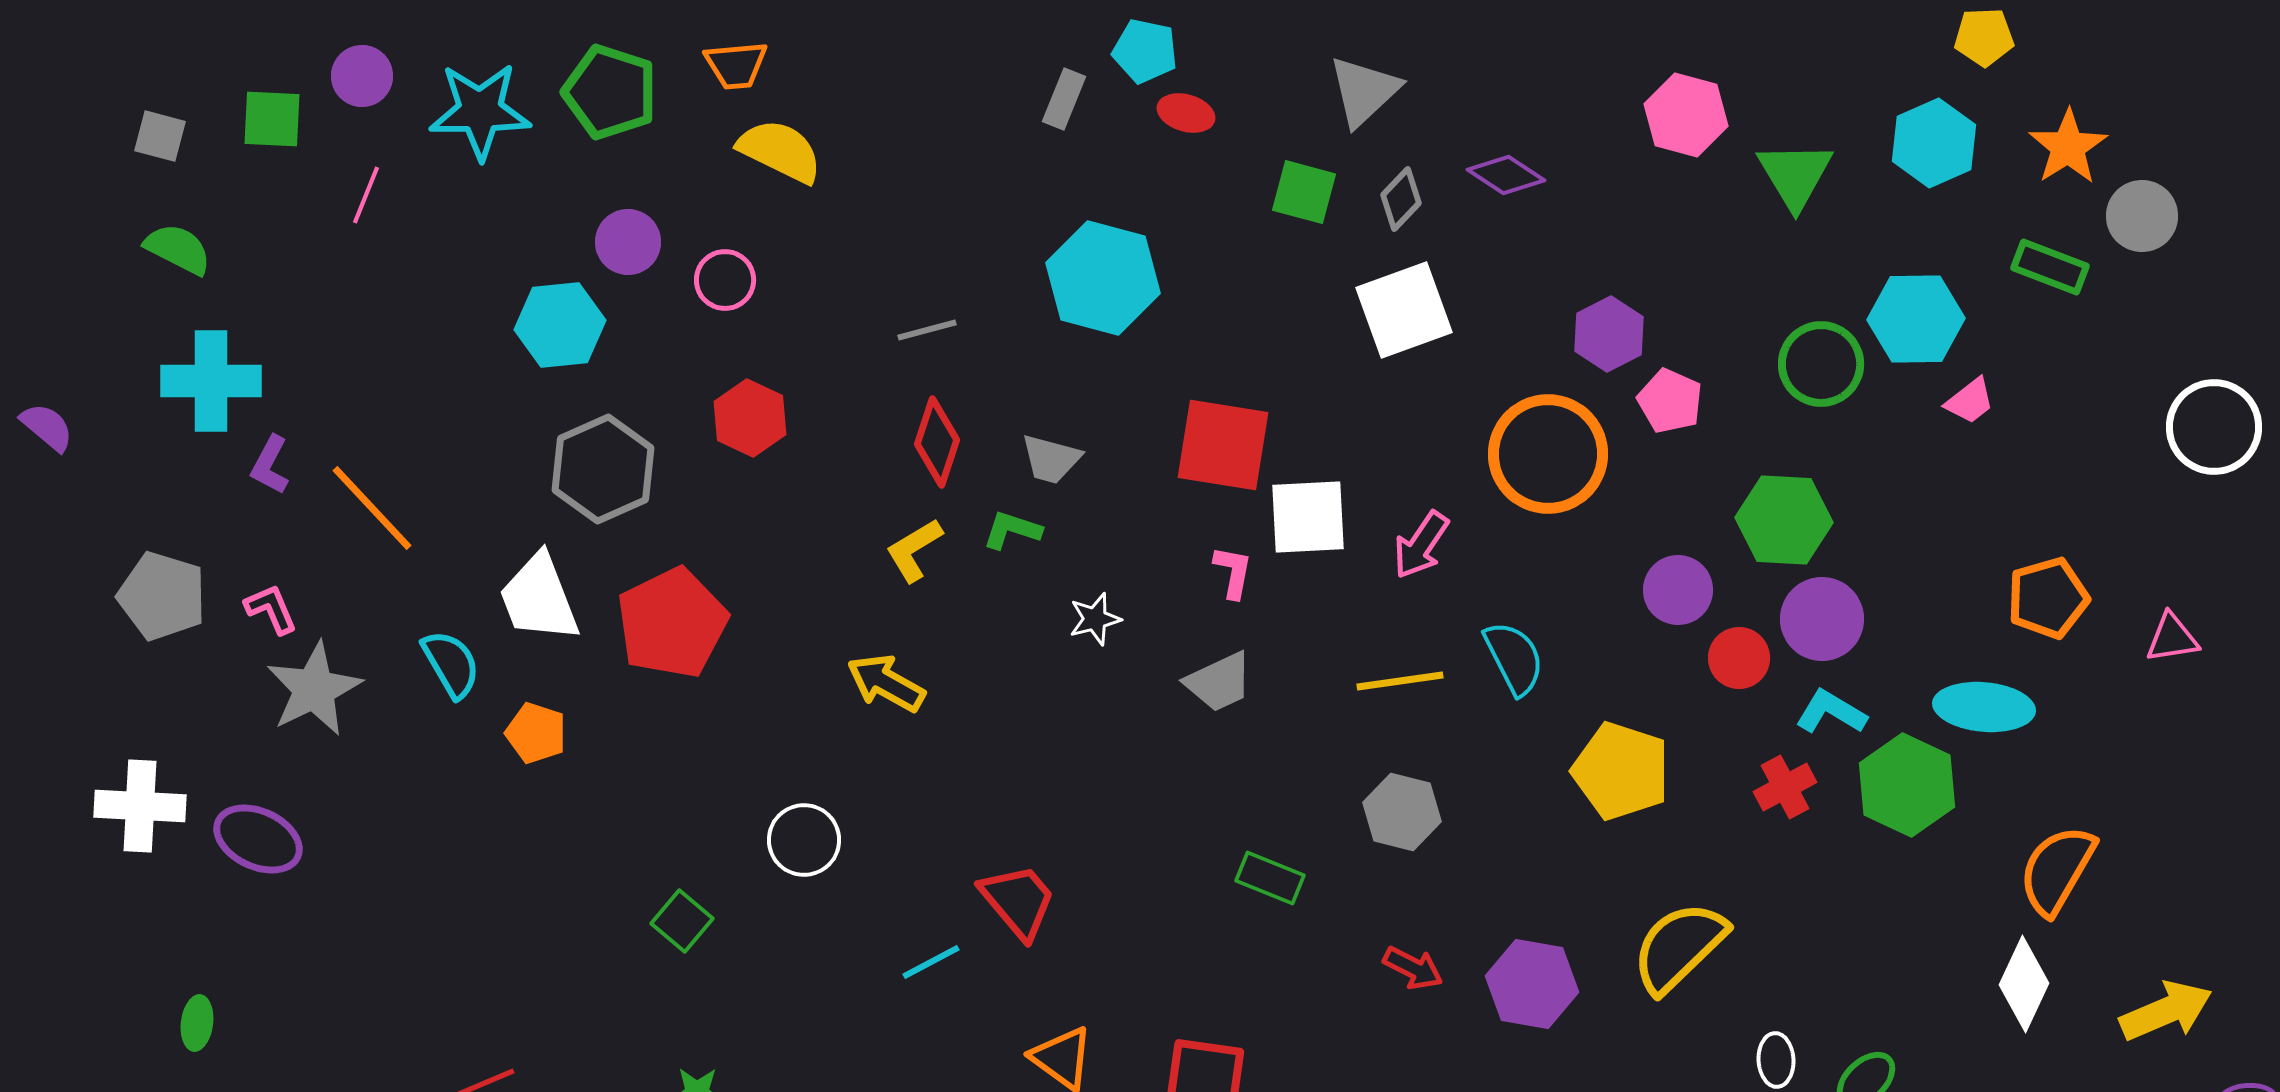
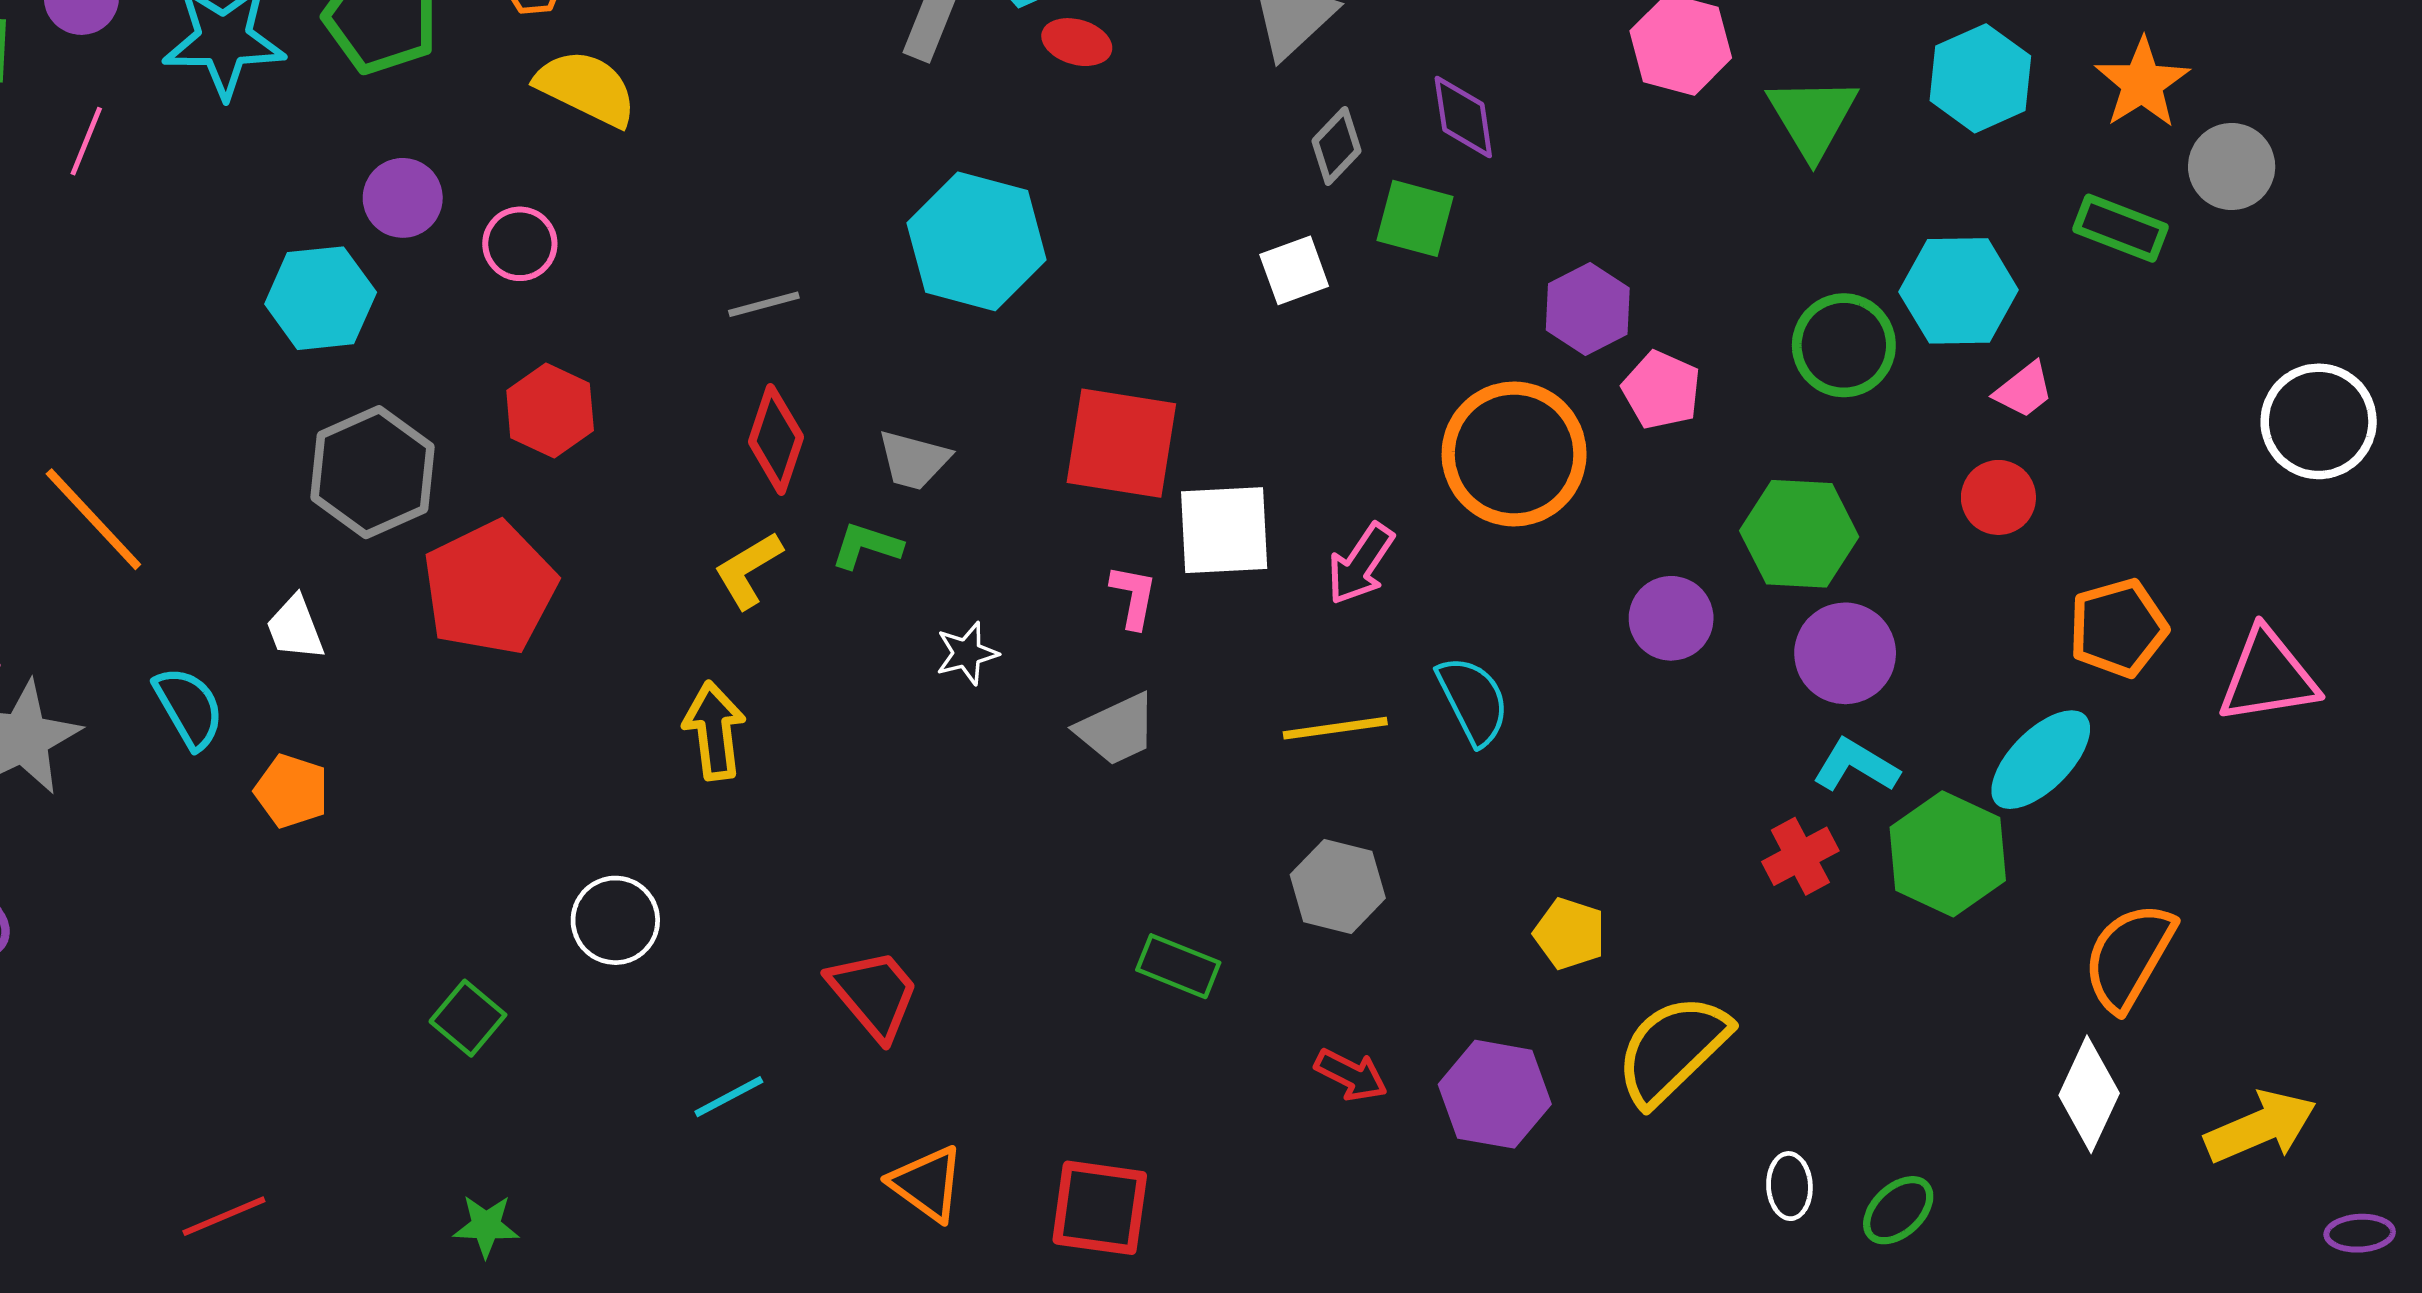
purple diamond: (1506, 175) -> (1463, 117), turned 48
green square: (1304, 192) -> (1415, 218), moved
white square: (1404, 310) -> (1294, 270), moved, size x0.6
white trapezoid: (539, 598) -> (295, 628), size x0.6
red pentagon: (672, 623) -> (490, 588), moved
pink triangle: (2172, 638) -> (2268, 676), size x1.6
red circle: (1739, 658) -> (1998, 497), moved
yellow arrow: (886, 683) -> (714, 731), turned 54
cyan ellipse: (1984, 707) -> (2041, 760), turned -50
yellow pentagon: (1621, 771) -> (1570, 934), moved, size x0.6
cyan line: (931, 962) -> (729, 1097), moved

